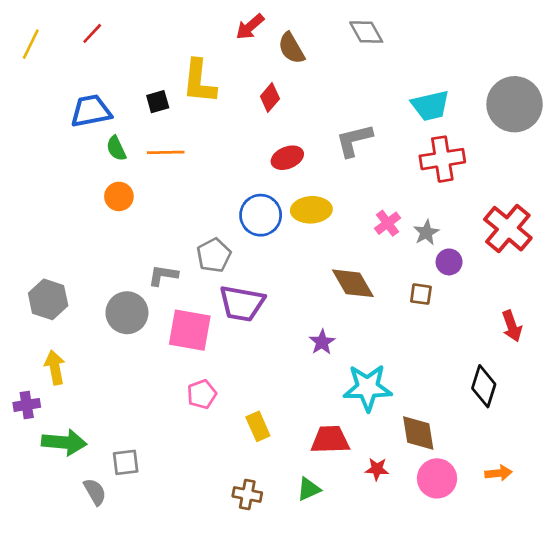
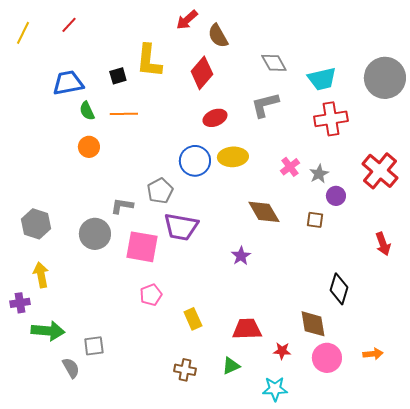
gray diamond: (366, 32) -> (274, 63), moved
red diamond: (270, 98) -> (202, 73), size x1.5
black diamond: (484, 386) -> (339, 289), moved
cyan star: (368, 388) -> (275, 389), moved, size x0.7

